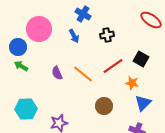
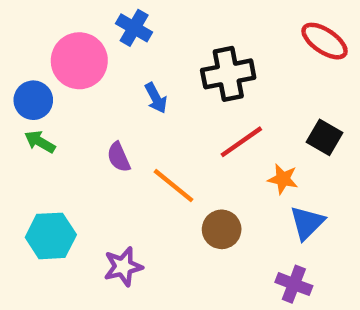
blue cross: (83, 14) -> (134, 28), moved
black cross: (107, 35) -> (228, 74), size x1.6
blue arrow: (74, 36) -> (156, 98), moved
black square: (141, 59) -> (325, 137), moved
orange line: (83, 74) -> (173, 186), moved

